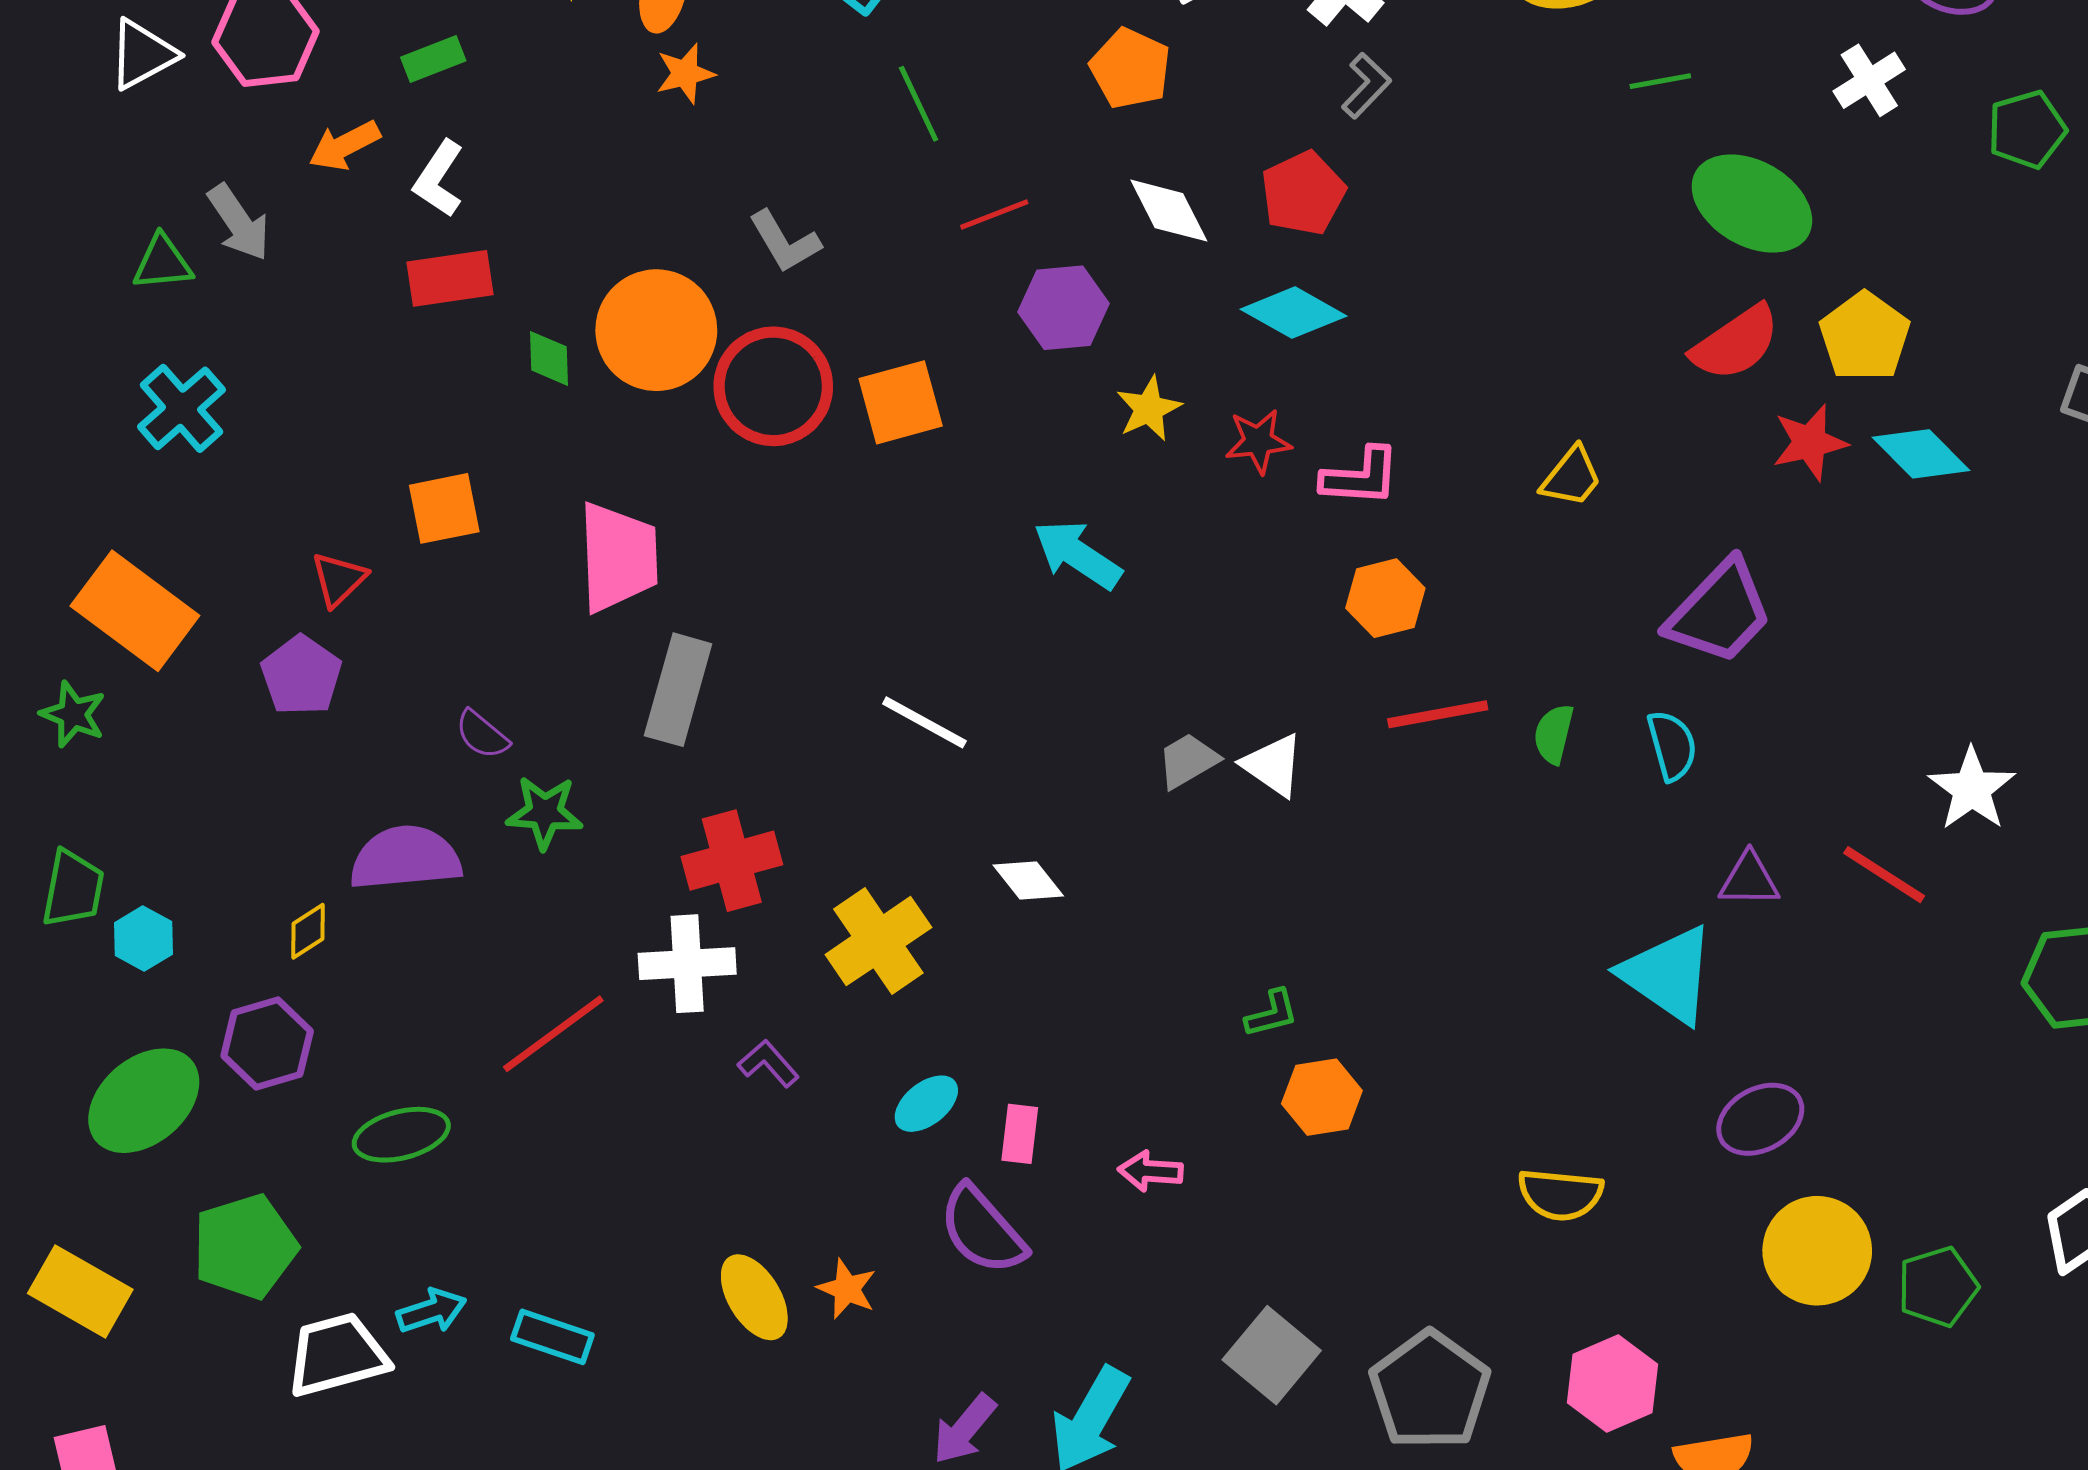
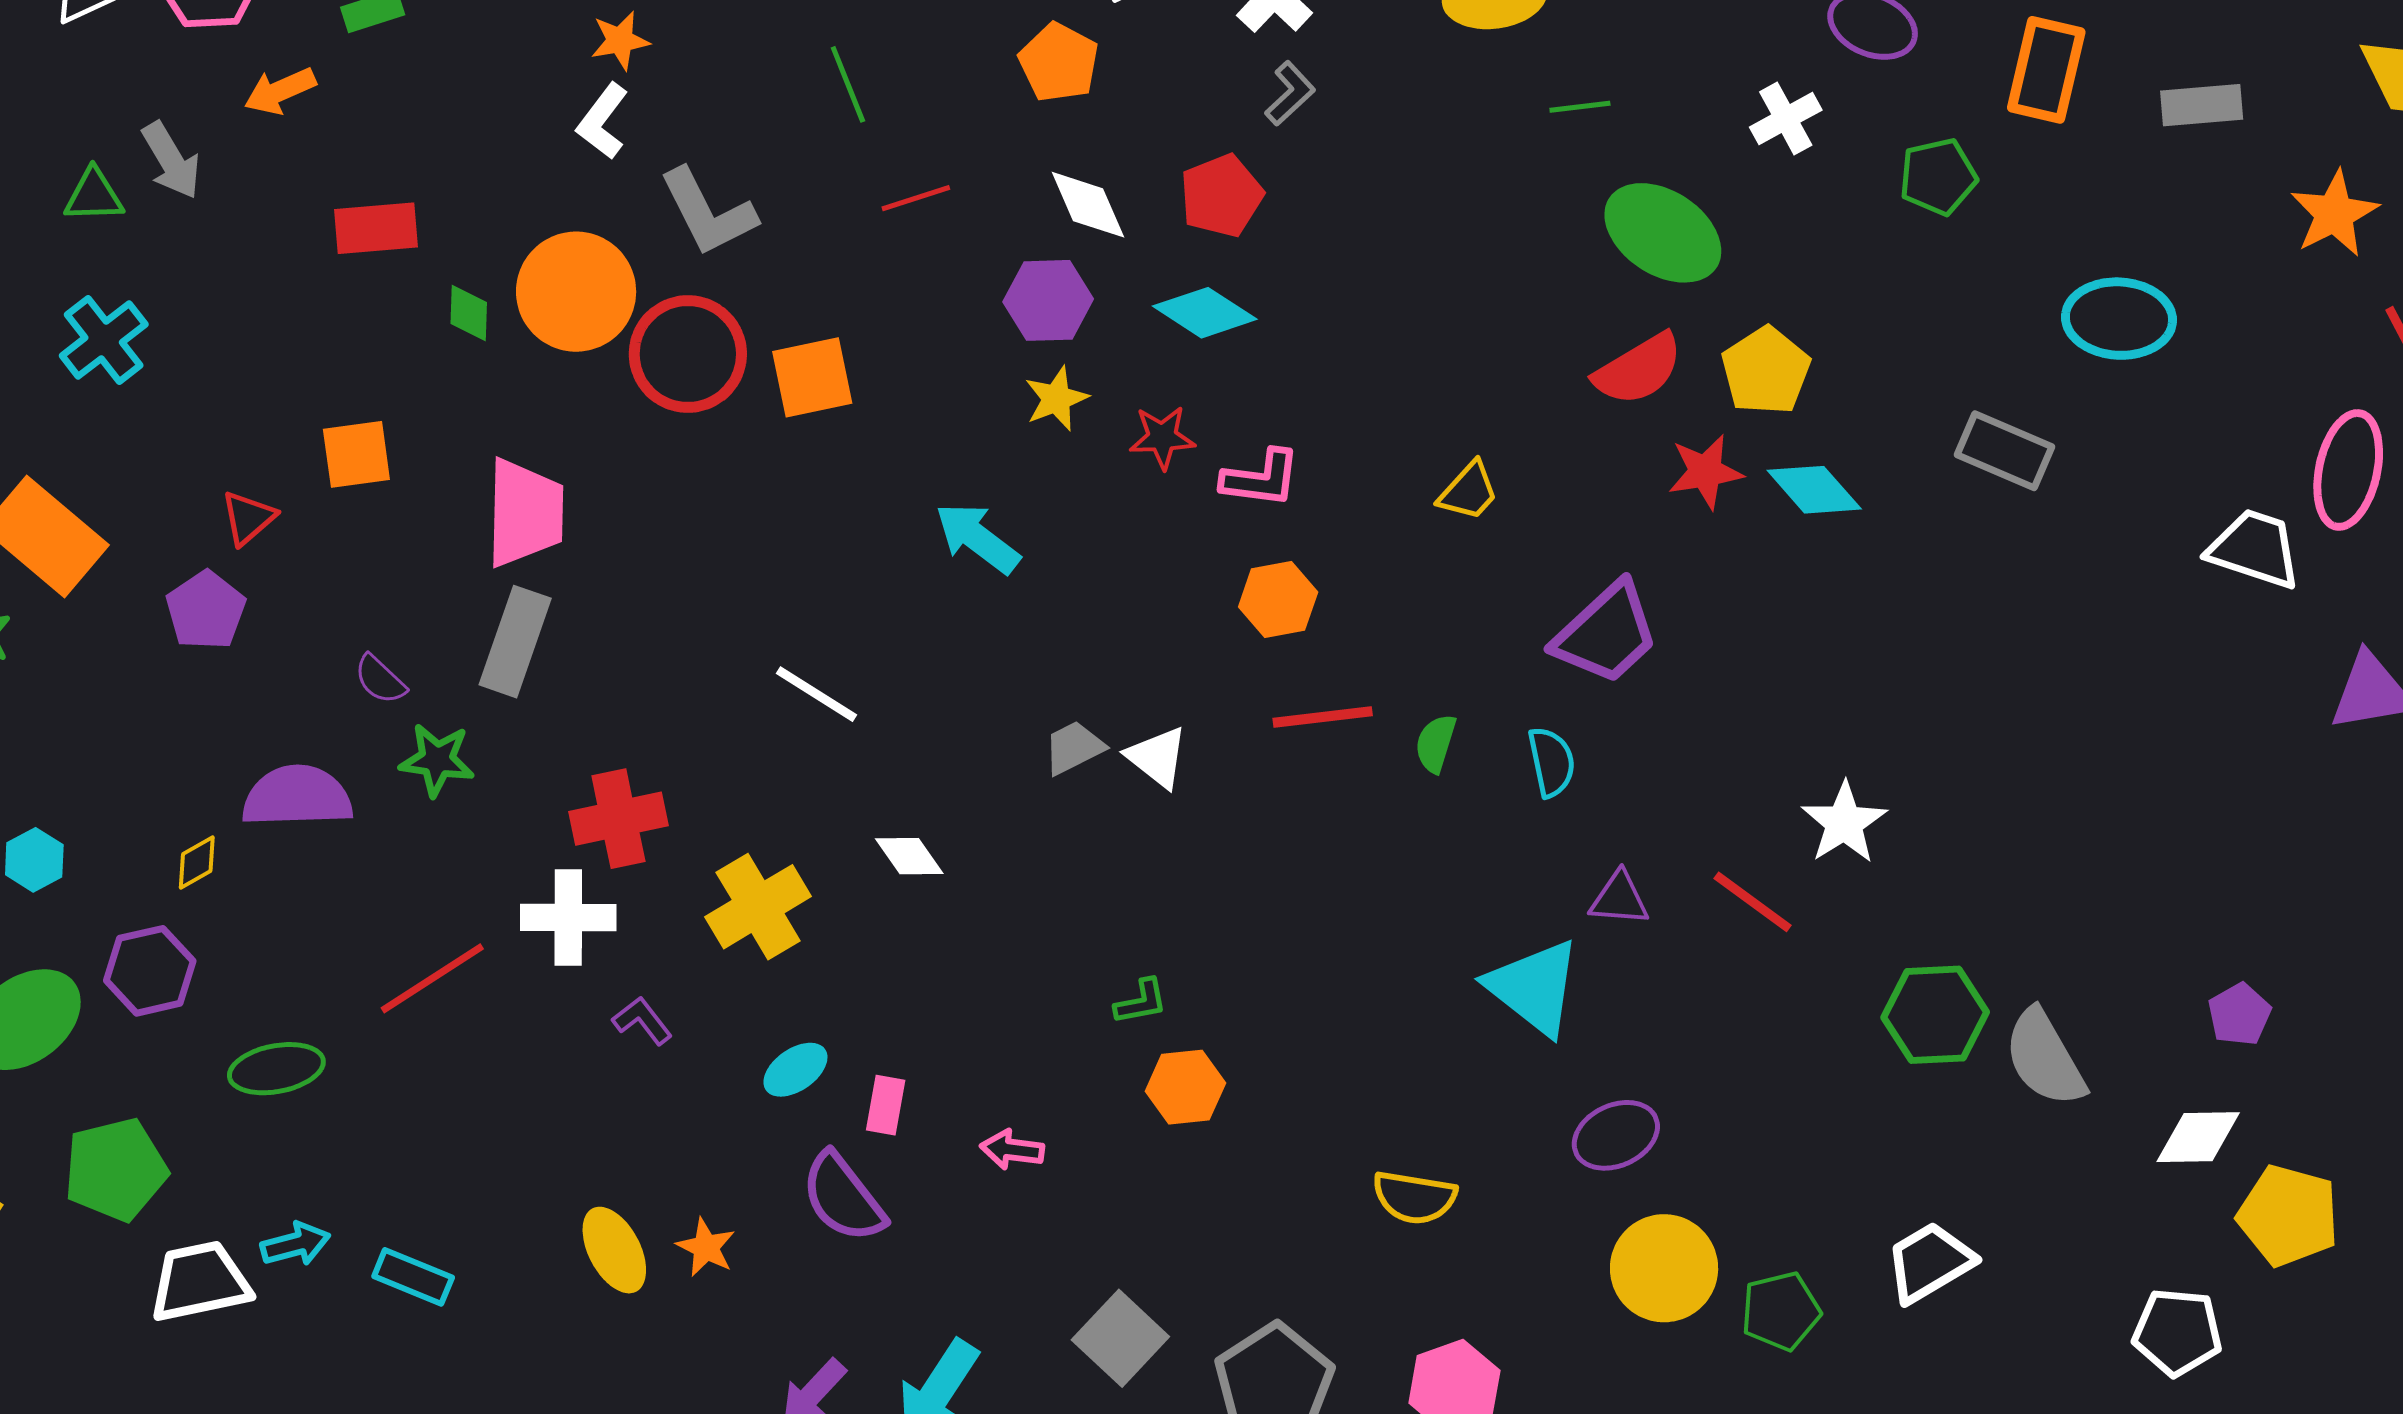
white L-shape: (439, 179) -> (603, 121), moved
gray L-shape: (785, 242) -> (708, 212), size x1.4
purple hexagon: (1064, 308) -> (1048, 300), moved
gray rectangle: (678, 690) -> (515, 642), moved

